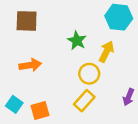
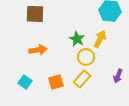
green star: (77, 41) -> (77, 39), moved
orange square: (40, 111) -> (56, 82), moved

